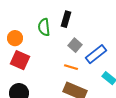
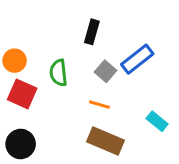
green semicircle: (44, 27) -> (59, 73), moved
blue rectangle: (96, 54) -> (137, 59), moved

